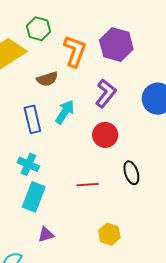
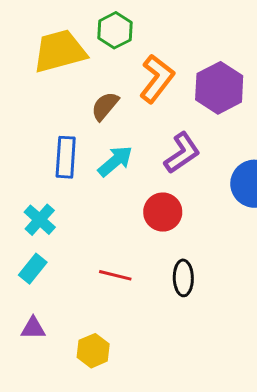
brown semicircle: (47, 79) -> (105, 106), turned 130
cyan rectangle: (34, 197) -> (33, 269), size x0.7
yellow hexagon: (109, 234) -> (93, 351), moved

